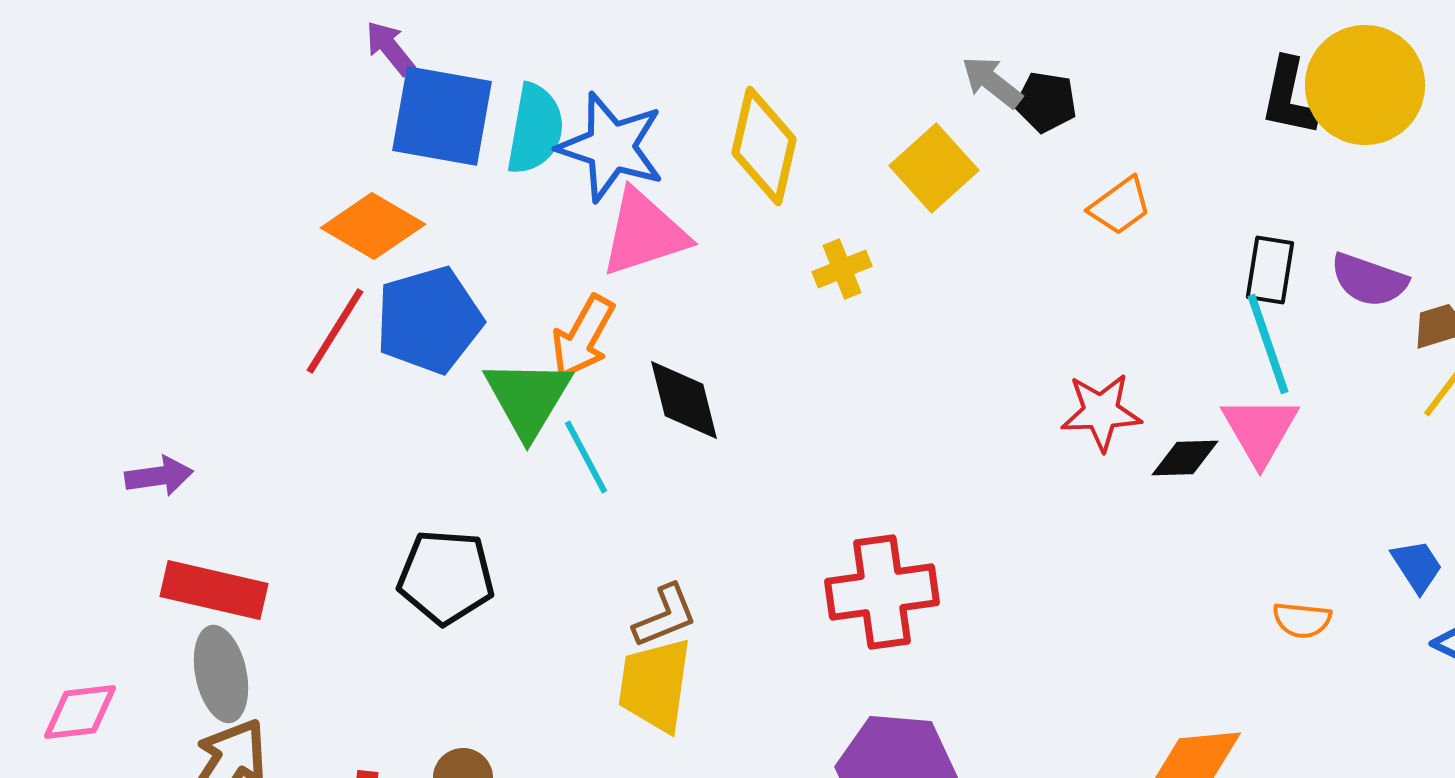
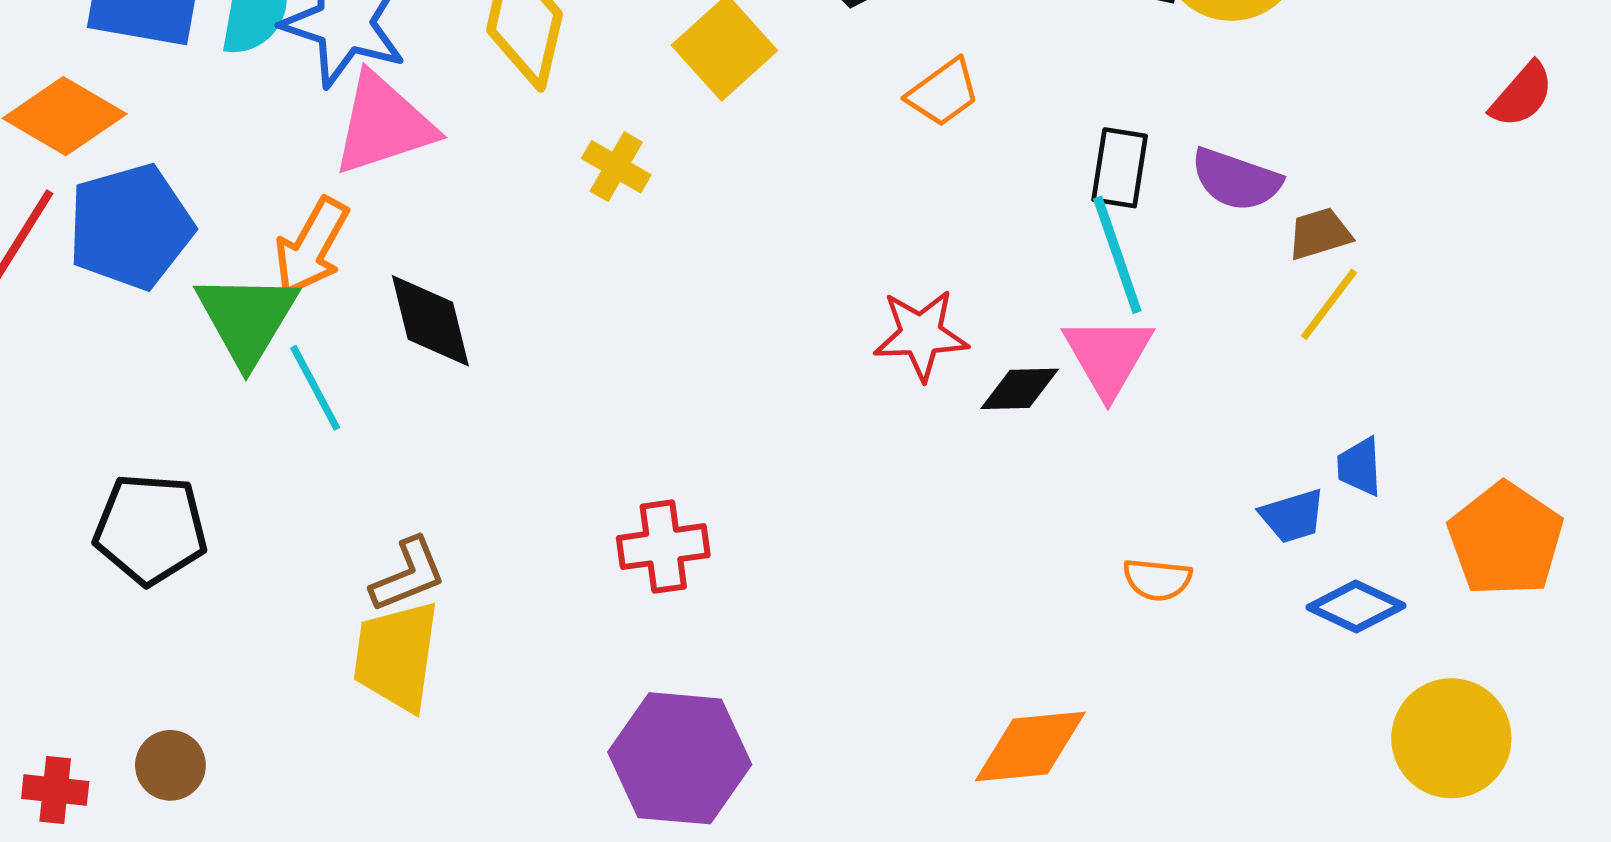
yellow cross: (842, 269) -> (616, 167), turned -38
blue trapezoid: (1417, 566) -> (1293, 516), turned 106
red cross: (882, 592) -> (663, 547), size x0.7

